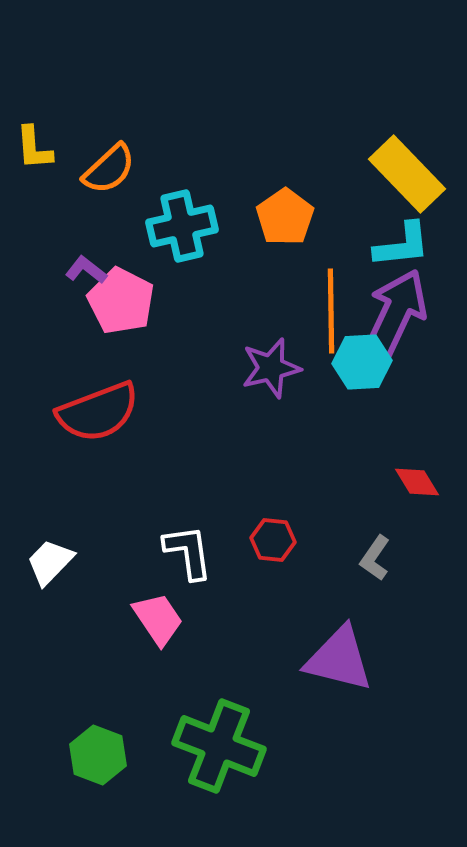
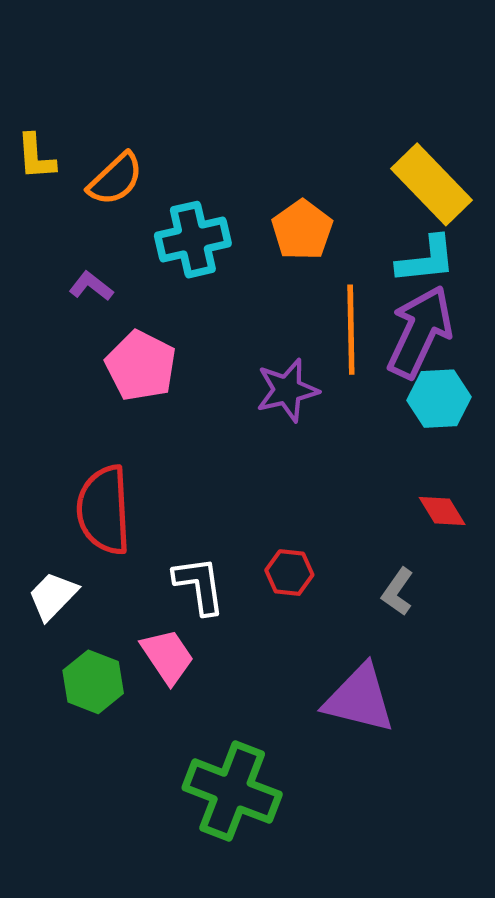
pink pentagon: (121, 301) -> (141, 366), moved
cyan hexagon: (362, 362) -> (439, 399), moved
red semicircle: (98, 412) -> (104, 510), moved, turned 108
green hexagon: (98, 755) -> (93, 682), moved

